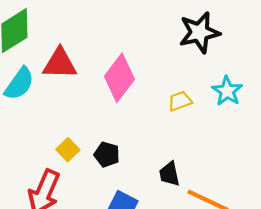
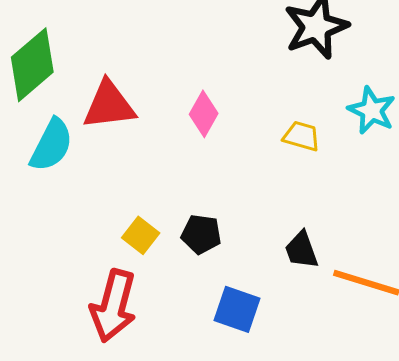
pink diamond: (119, 78) -> (204, 114), size x0.6
yellow trapezoid: (180, 101) -> (302, 136), turned 45

